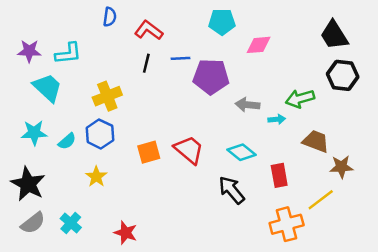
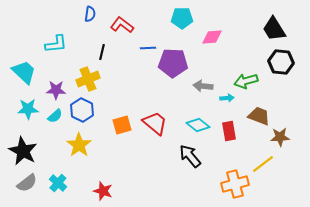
purple star: (29, 51) -> (56, 90), moved
black line: (146, 63) -> (102, 52), moved
cyan trapezoid: (48, 88) -> (24, 72), moved
red rectangle: (279, 175) -> (229, 131), moved
yellow star: (96, 177) -> (79, 145), size x1.4

